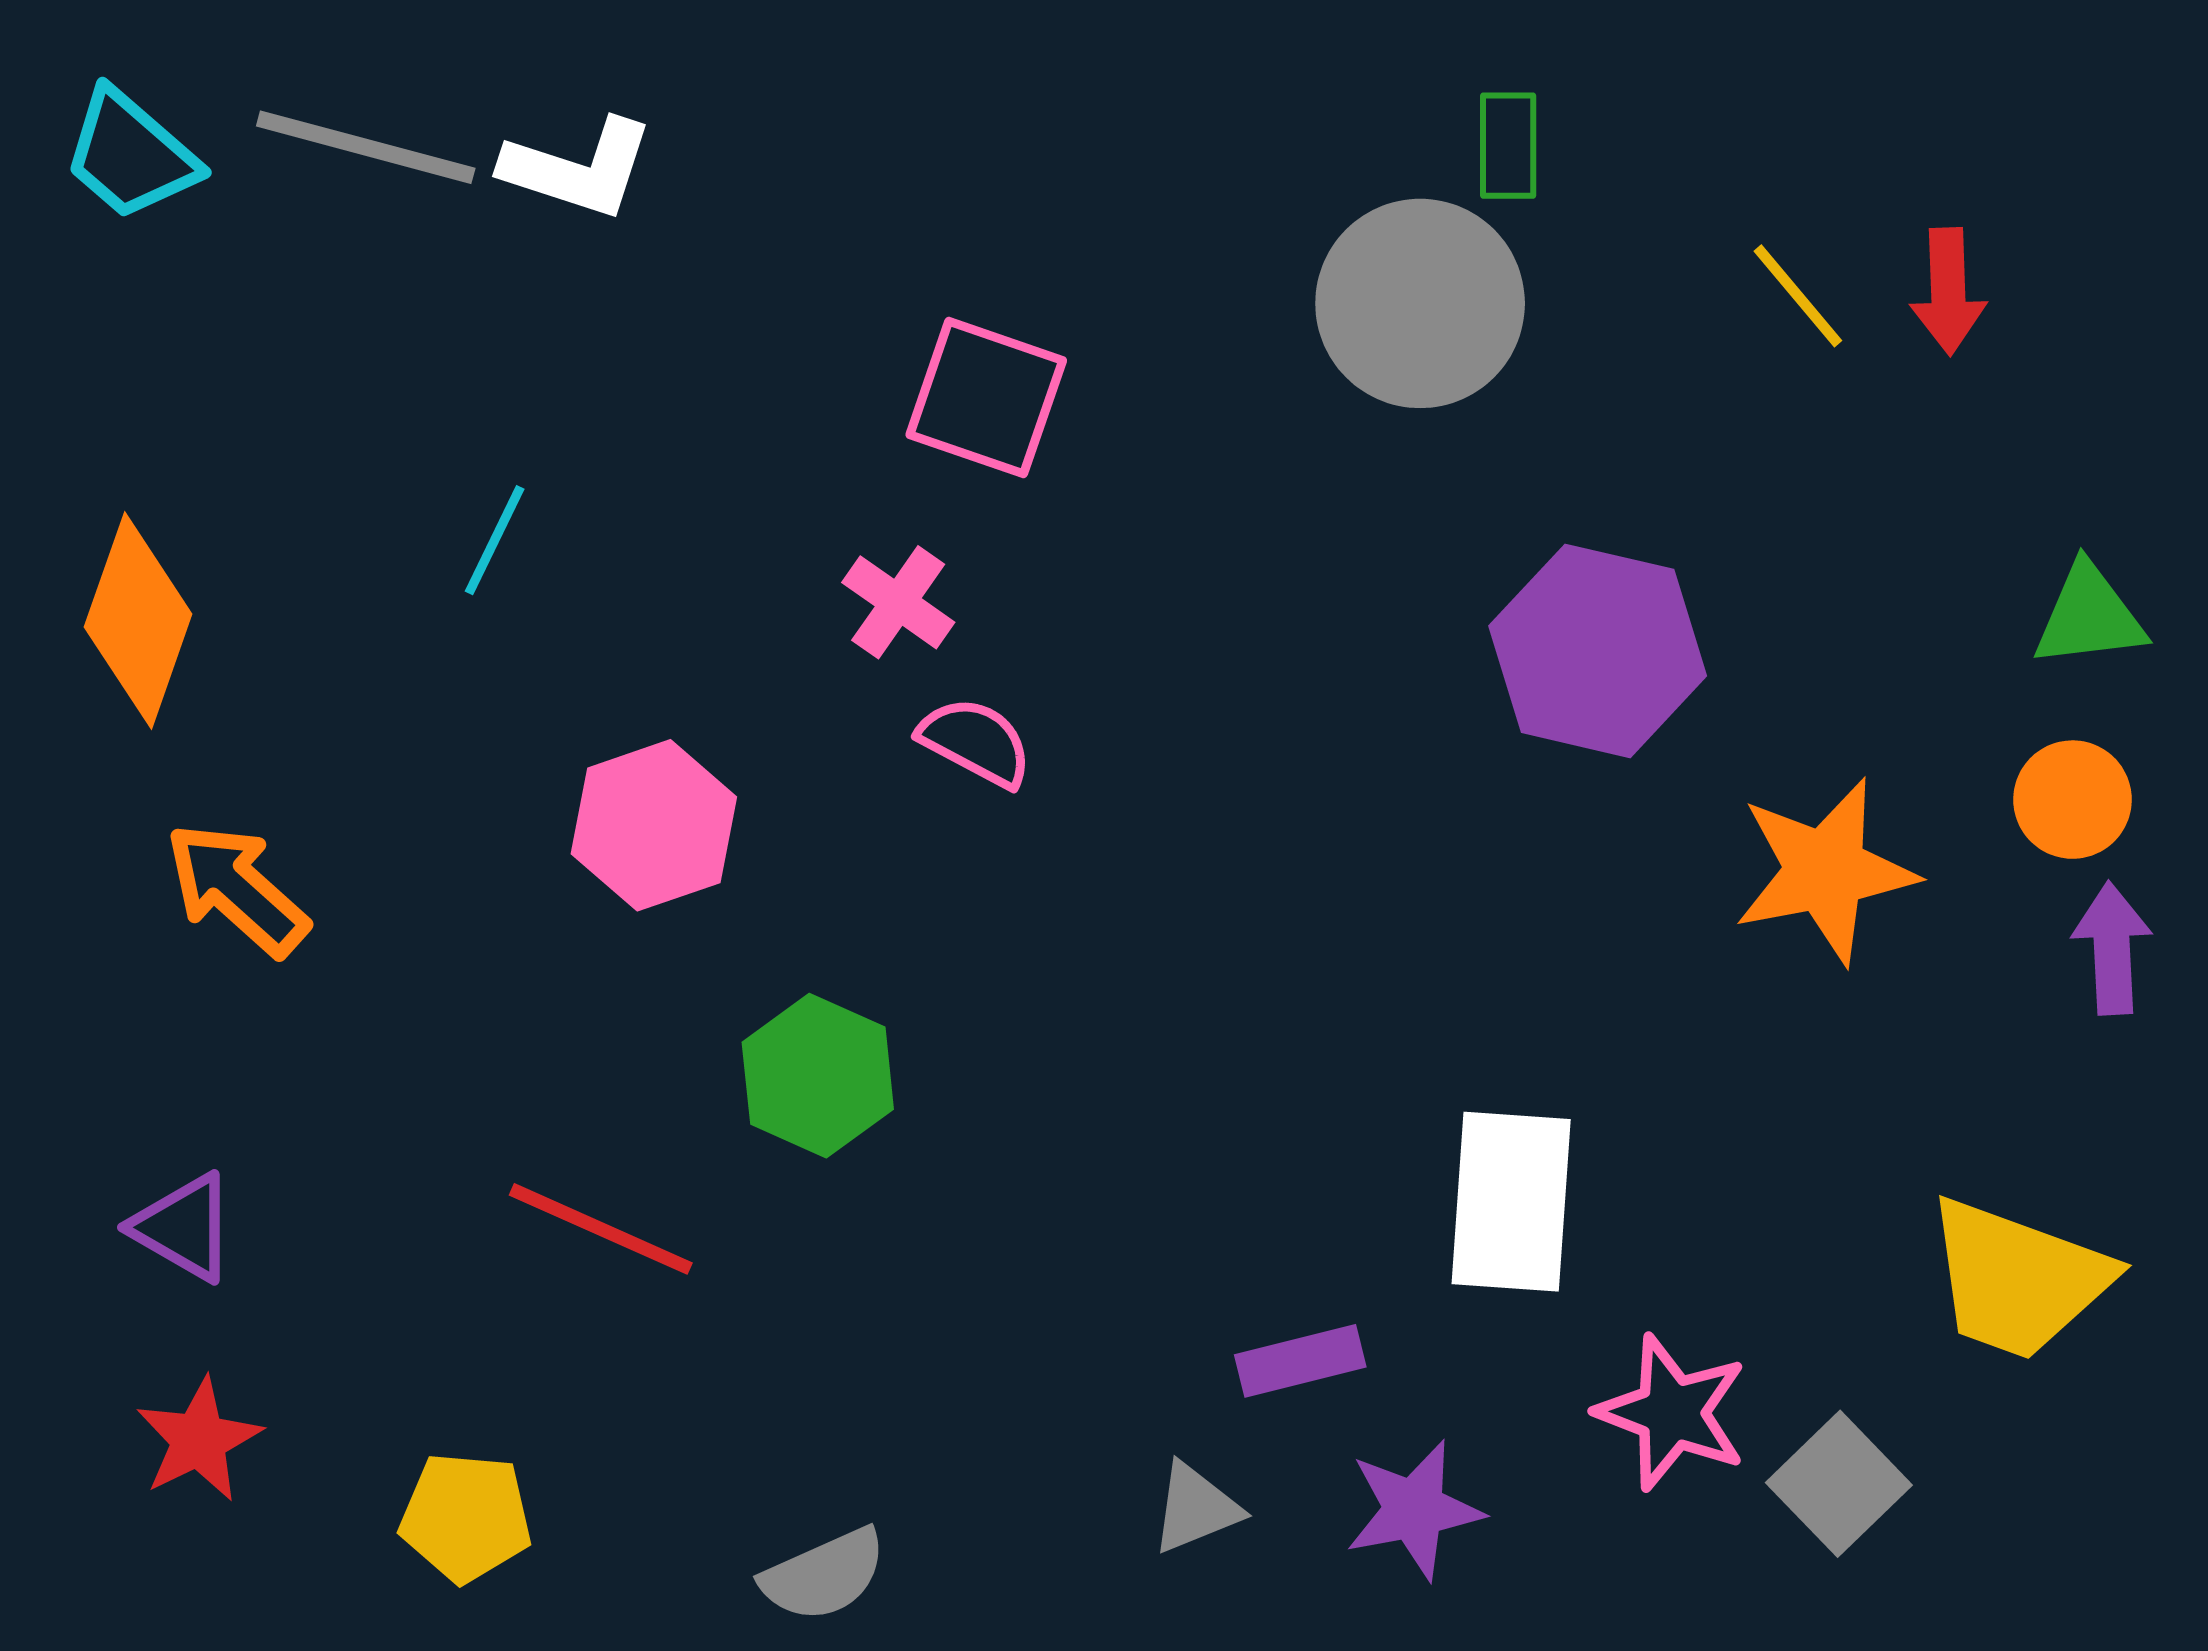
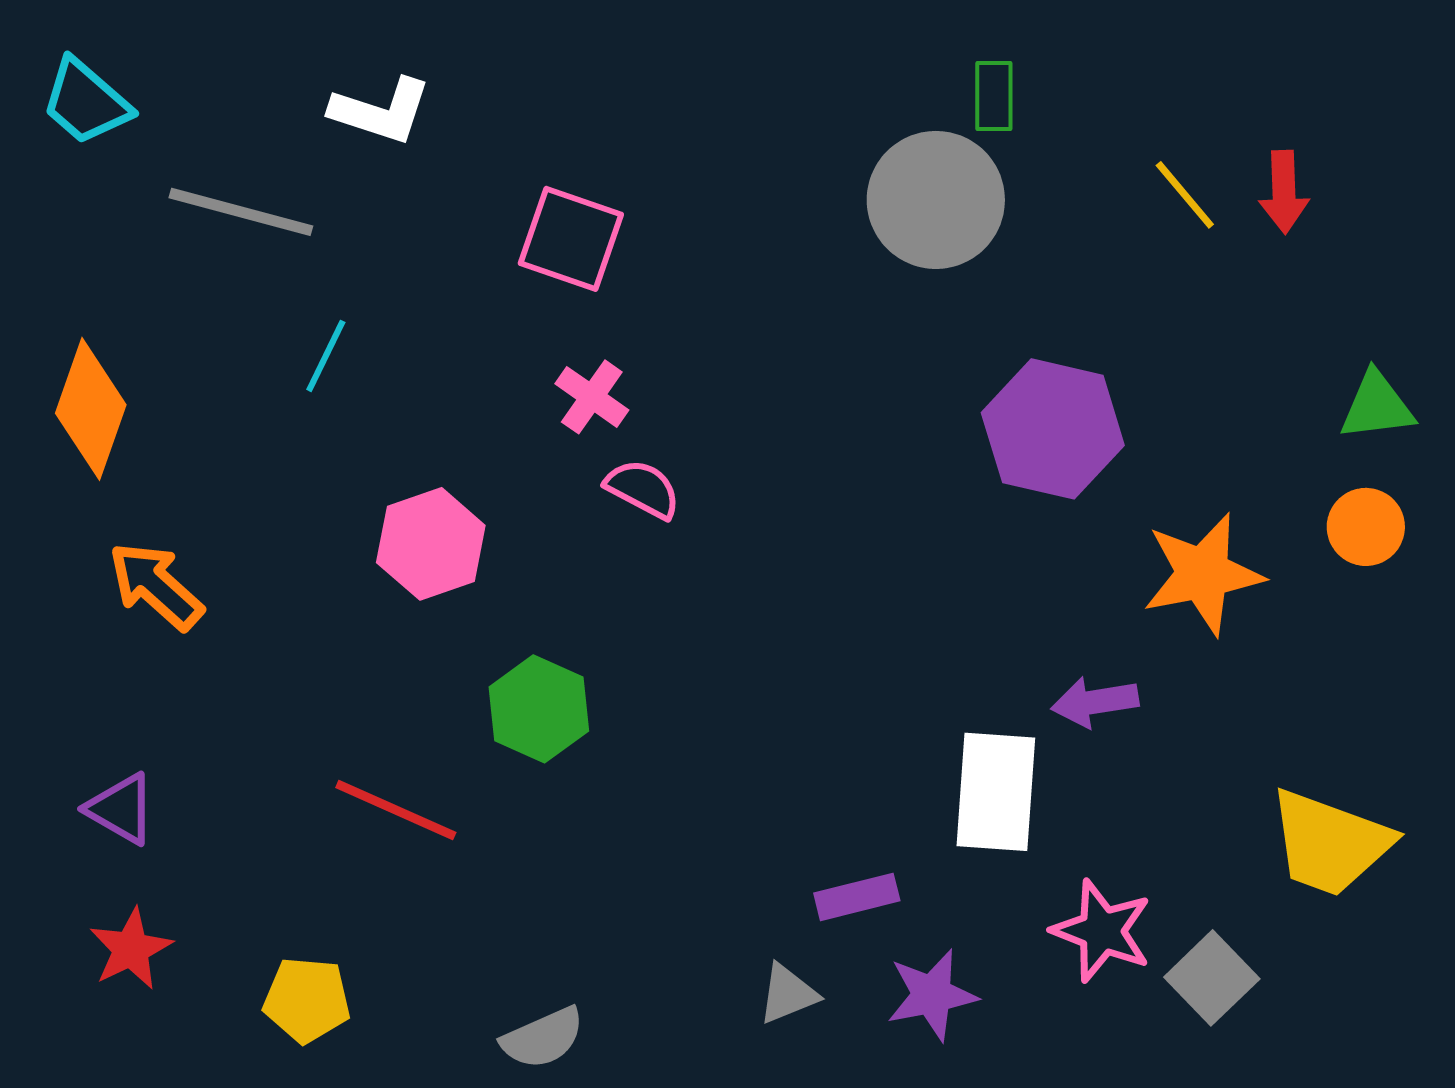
gray line: (366, 147) -> (241, 212), moved
pink square: (986, 398) -> (571, 239), moved
purple arrow: (2112, 948) -> (1095, 702), moved, turned -96

